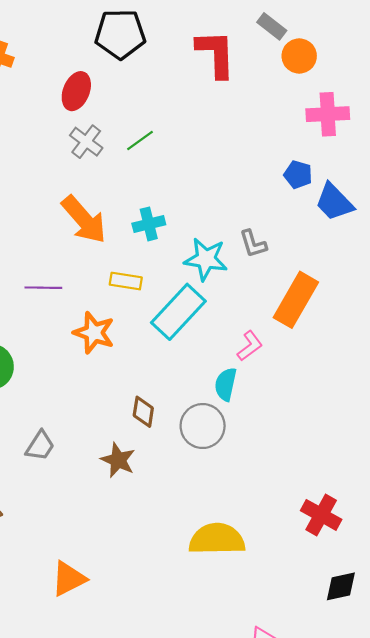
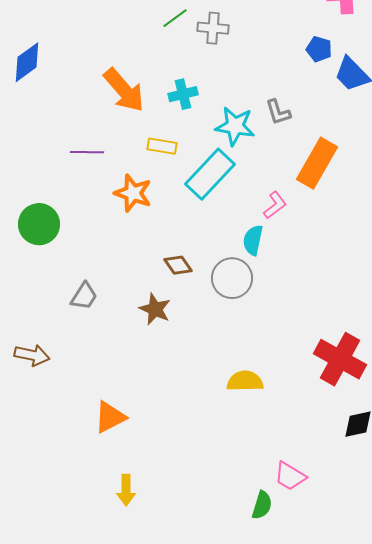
gray cross: (86, 142) -> (213, 28), moved, turned -32
brown diamond: (143, 412) -> (178, 265), turned -44
red cross: (321, 515) -> (340, 359), size x1.4
yellow semicircle: (217, 539) -> (245, 381), size x0.7

